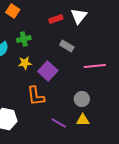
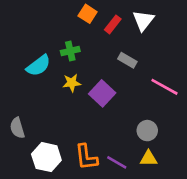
orange square: (13, 11) -> (88, 14), moved
red rectangle: (56, 19) -> (113, 24), turned -32
pink line: (95, 66) -> (164, 87), turned 35
orange L-shape: (36, 96) -> (86, 157), moved

